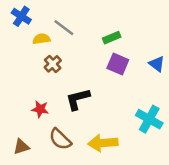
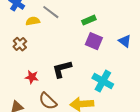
brown cross: (53, 64) -> (20, 44), moved
cyan cross: (149, 119) -> (103, 81), moved

